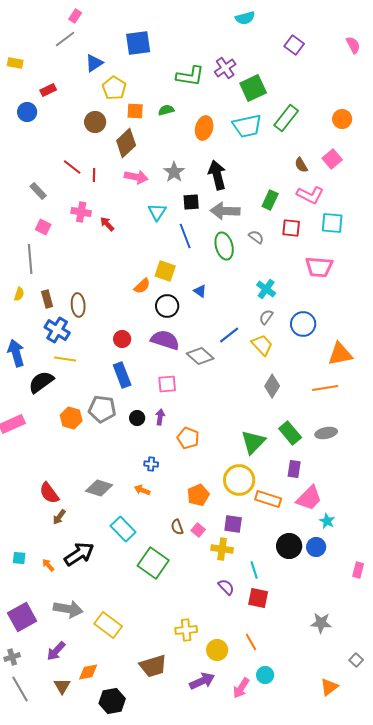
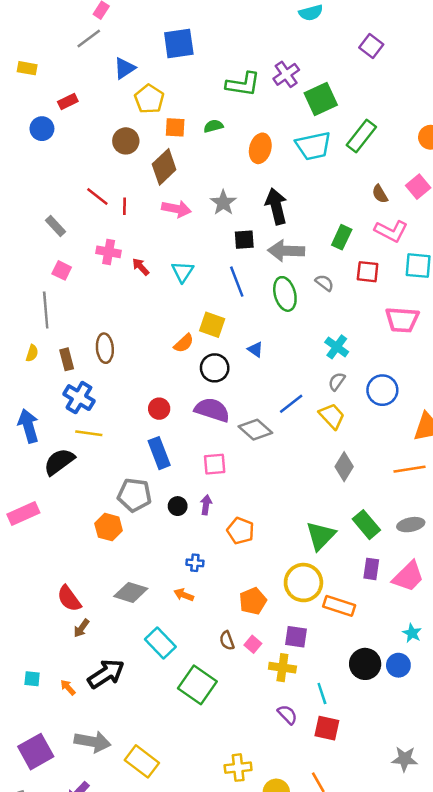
cyan triangle: (157, 212) -> (183, 272), moved
brown ellipse: (78, 305) -> (105, 348), moved
orange hexagon: (71, 418) -> (109, 527), moved
pink trapezoid: (309, 498) -> (408, 576), moved

